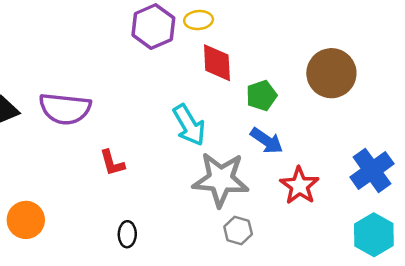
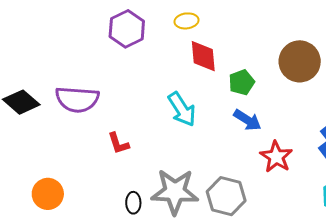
purple hexagon: (153, 27) -> (127, 29), moved
gray star: (221, 179) -> (175, 192), moved
gray hexagon: (238, 230) -> (226, 196), size x1.6

